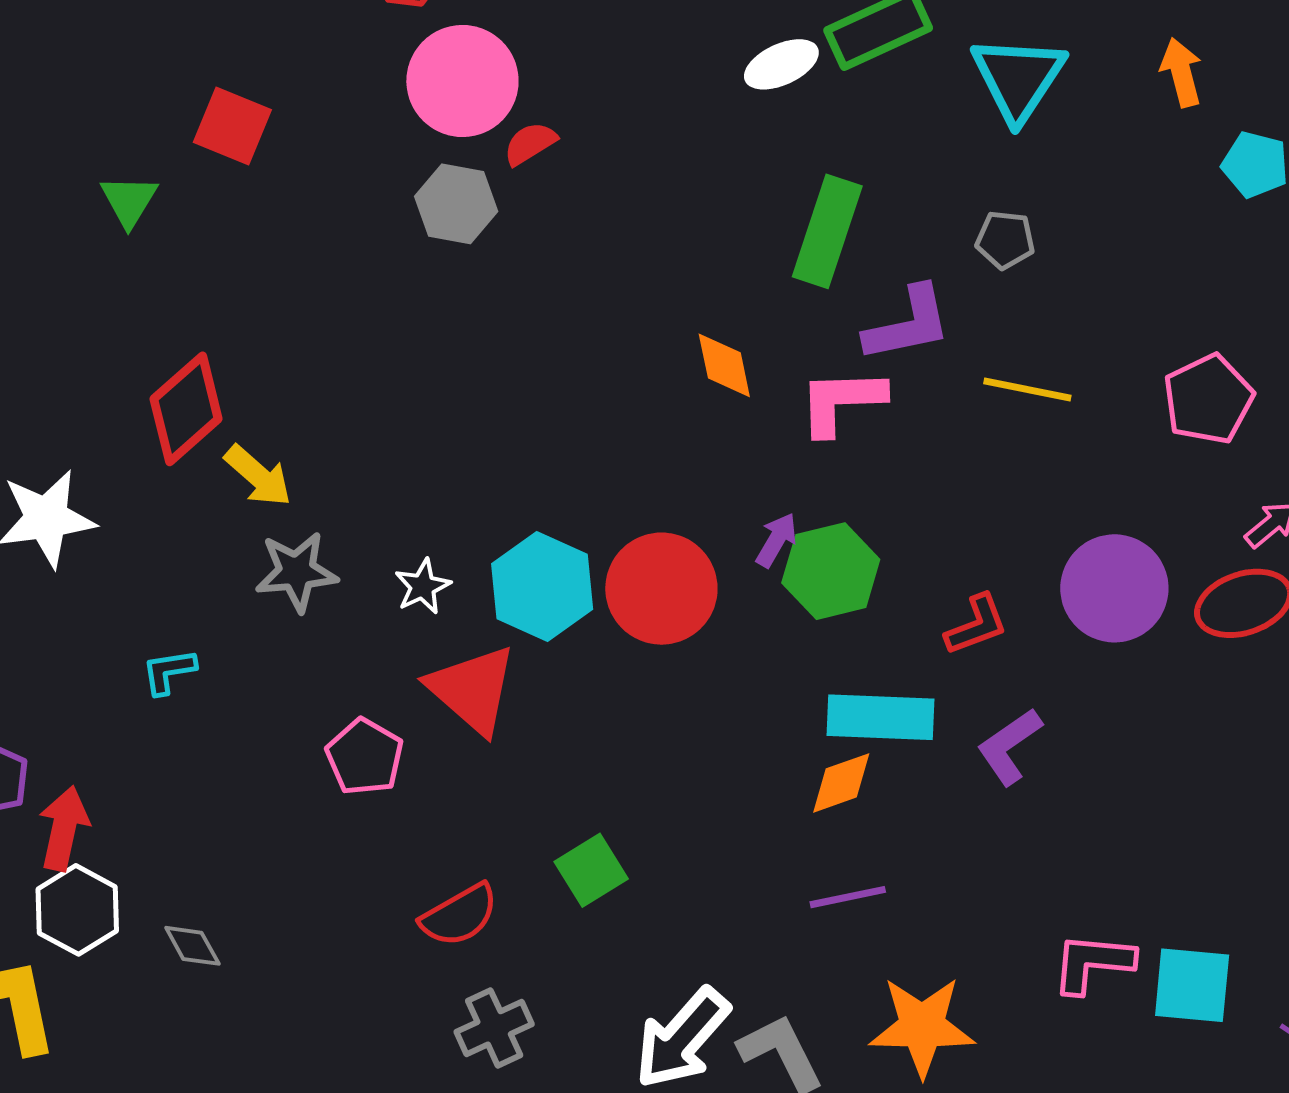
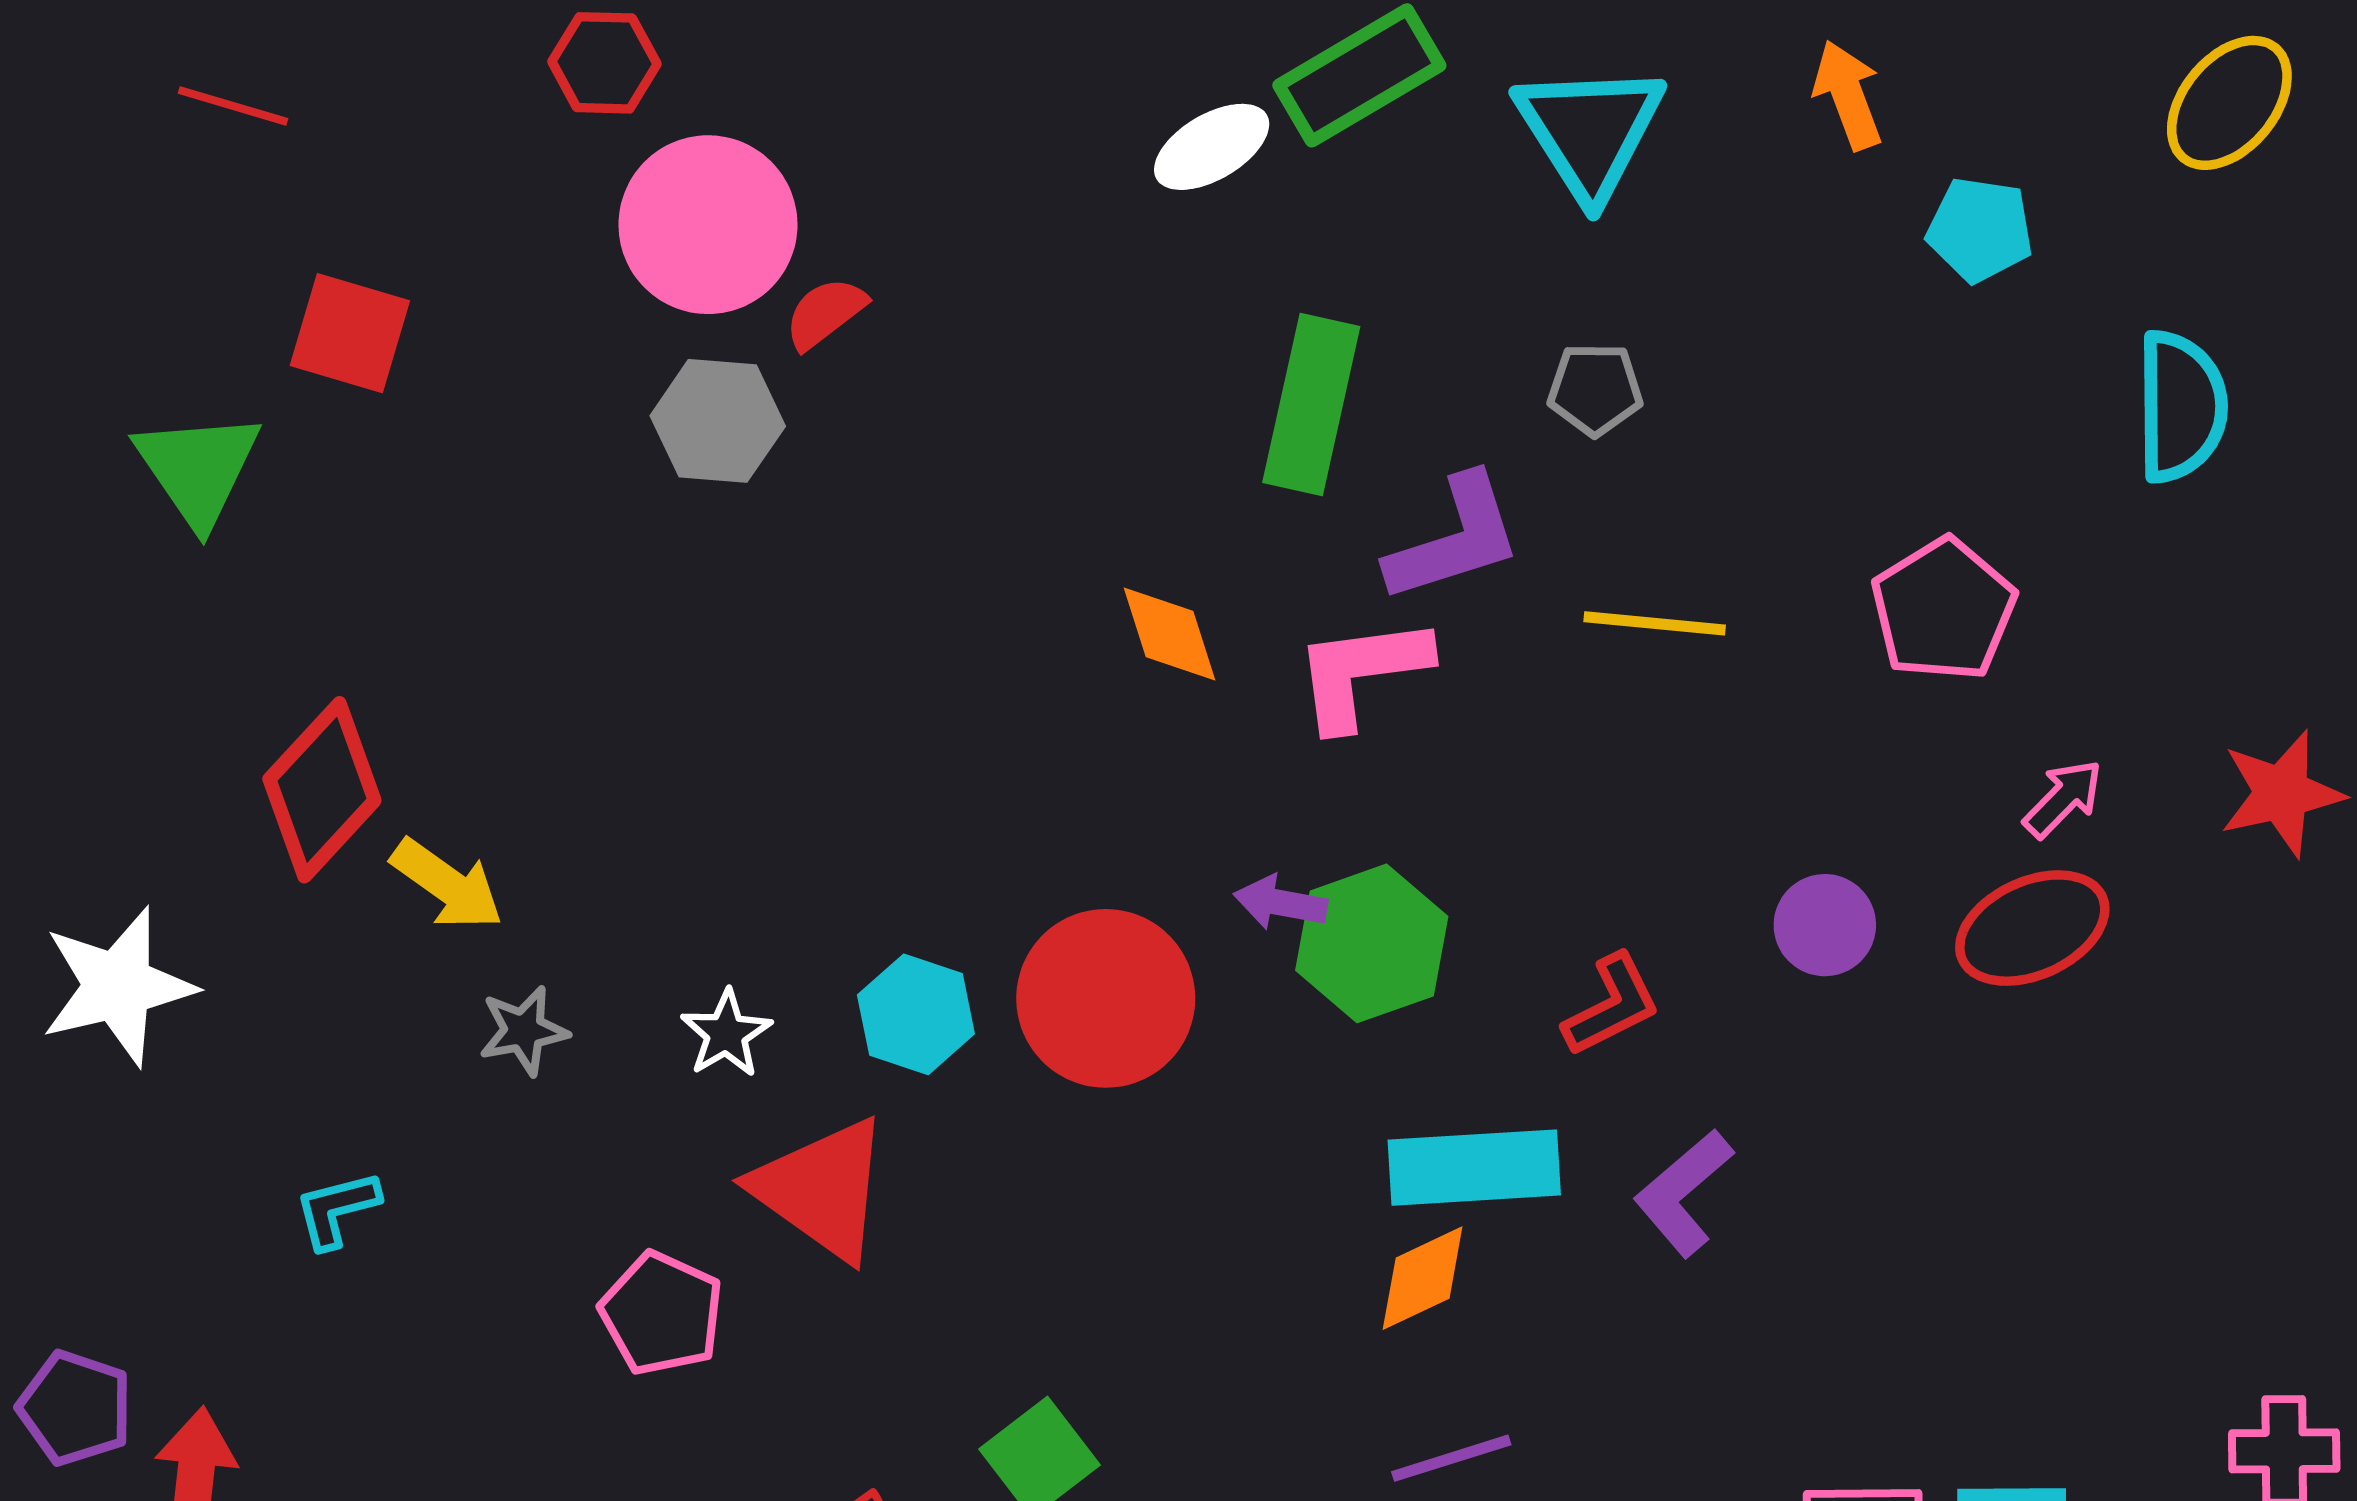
green triangle: (129, 201) -> (198, 469), size x1.4
purple arrow: (776, 540) -> (1280, 903), turned -104
gray star: (296, 572) -> (524, 1031), size x0.7
cyan hexagon: (542, 587) -> (916, 1014), size x0.7
purple circle: (1114, 588) -> (1825, 925), size x0.6

